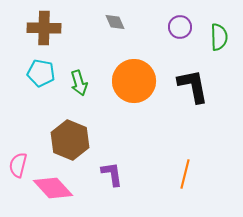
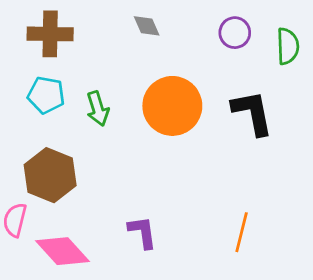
brown hexagon: (70, 140) -> (50, 175), moved

